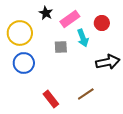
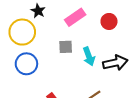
black star: (46, 13) -> (38, 11), moved
cyan arrow: (83, 38) -> (89, 56), moved

